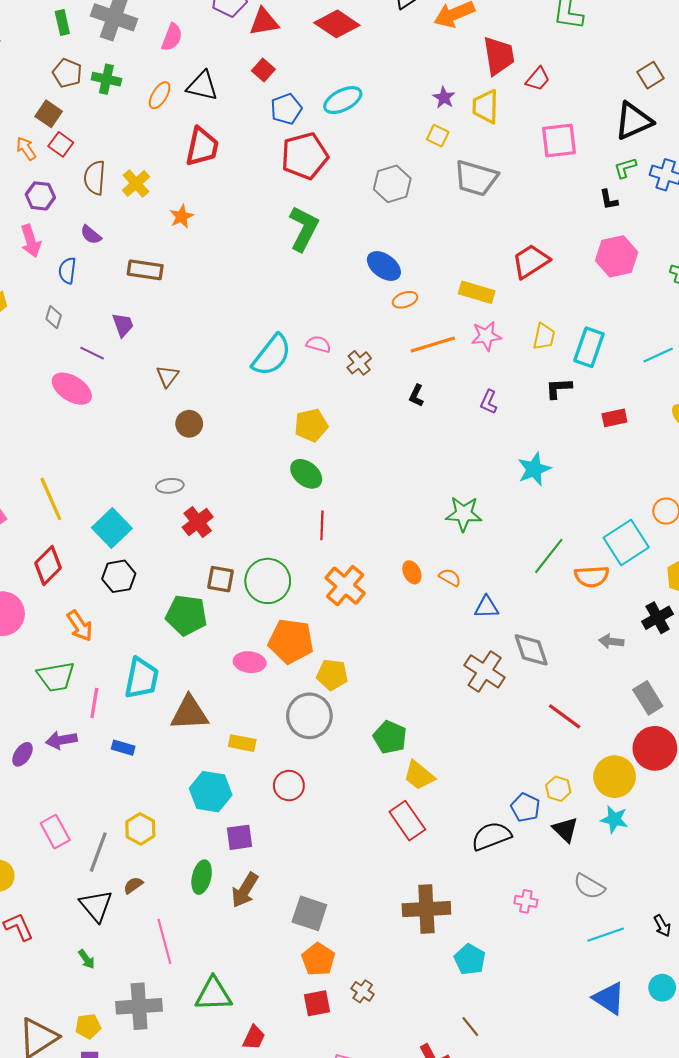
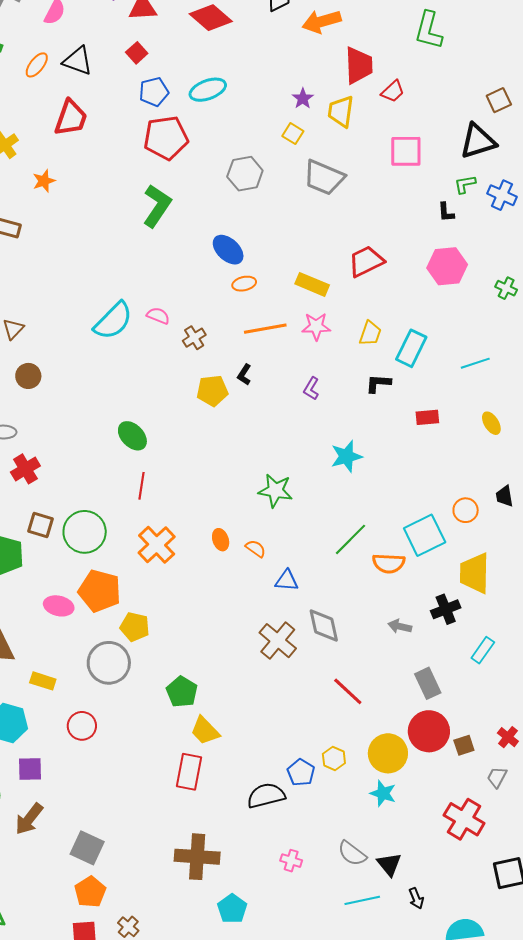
yellow pentagon: (311, 425) -> (212, 391), moved
red rectangle: (407, 821) -> (189, 772), turned 39
black triangle: (565, 829) -> (389, 864), moved

